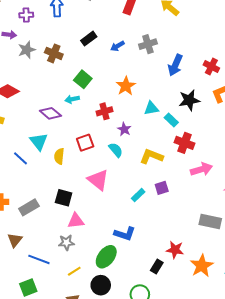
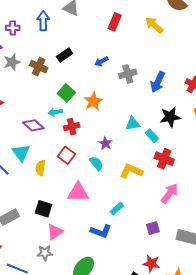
black rectangle: (89, 39) -> (65, 55), moved
gray cross: (148, 44) -> (128, 74), moved
orange star: (126, 86) -> (93, 101), moved
red cross: (104, 111) -> (72, 127), moved
red square: (85, 143) -> (66, 155), turned -36
pink arrow: (201, 169) -> (170, 193), moved, turned -40
pink triangle: (98, 180) -> (78, 192), turned -40
purple square: (162, 188) -> (153, 228), moved
pink triangle: (76, 221) -> (55, 232), turned -30
blue L-shape: (125, 234) -> (101, 231), moved

